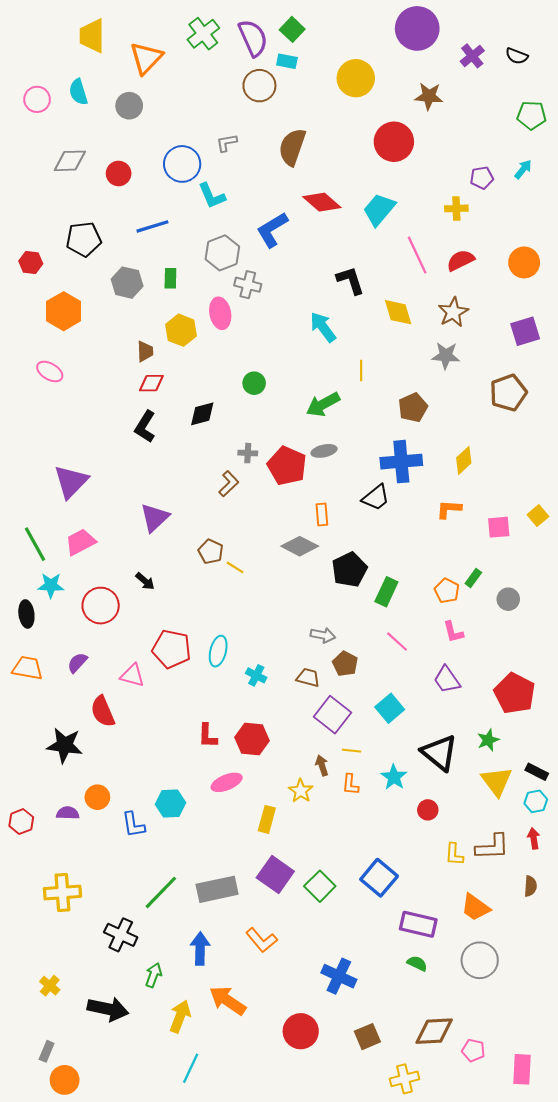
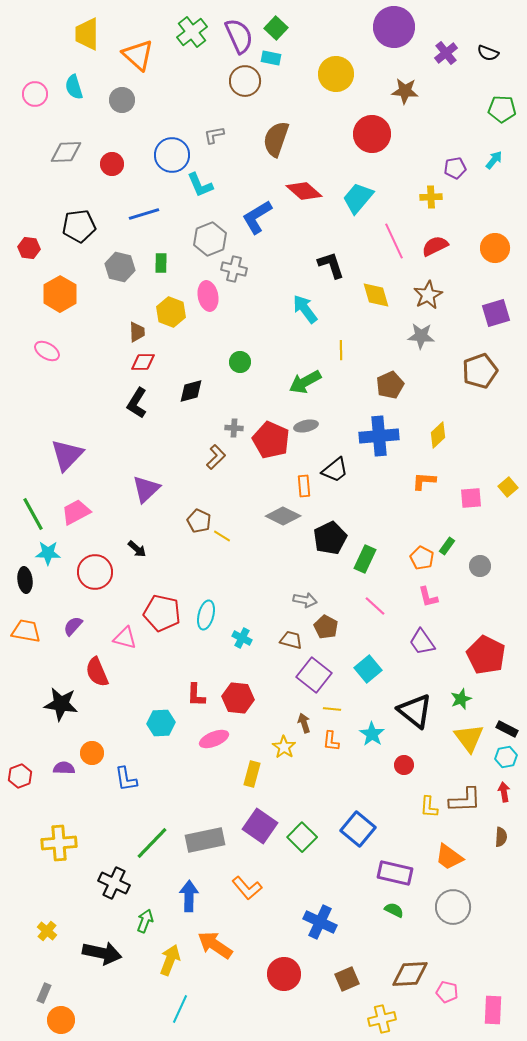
orange triangle: (146, 58) -> (138, 55), turned -32
black trapezoid: (376, 498) -> (335, 470), moved
cyan hexagon: (170, 804) -> (161, 723), moved

